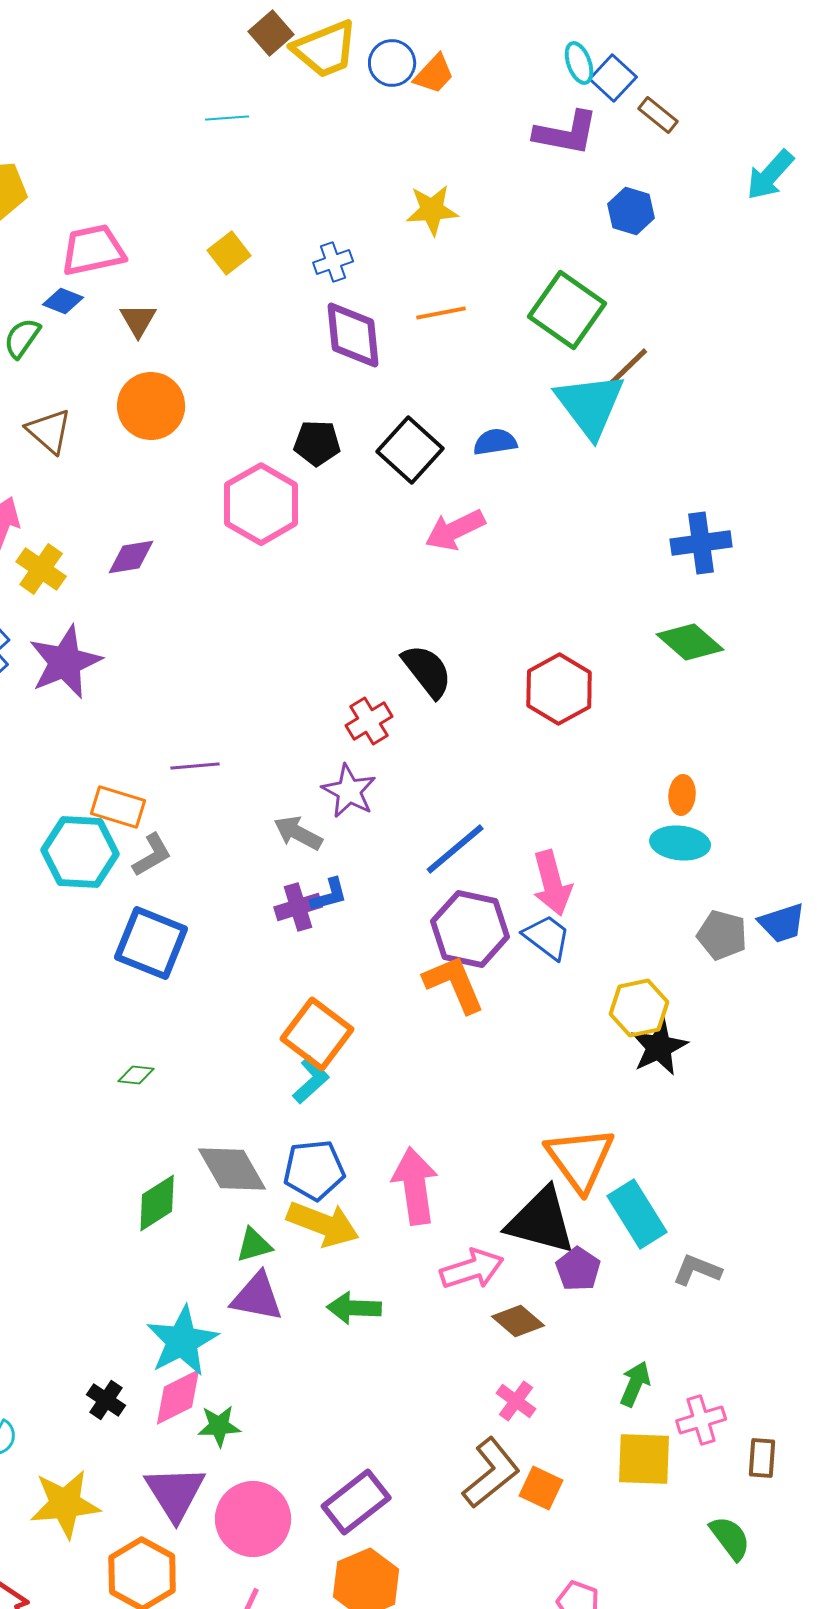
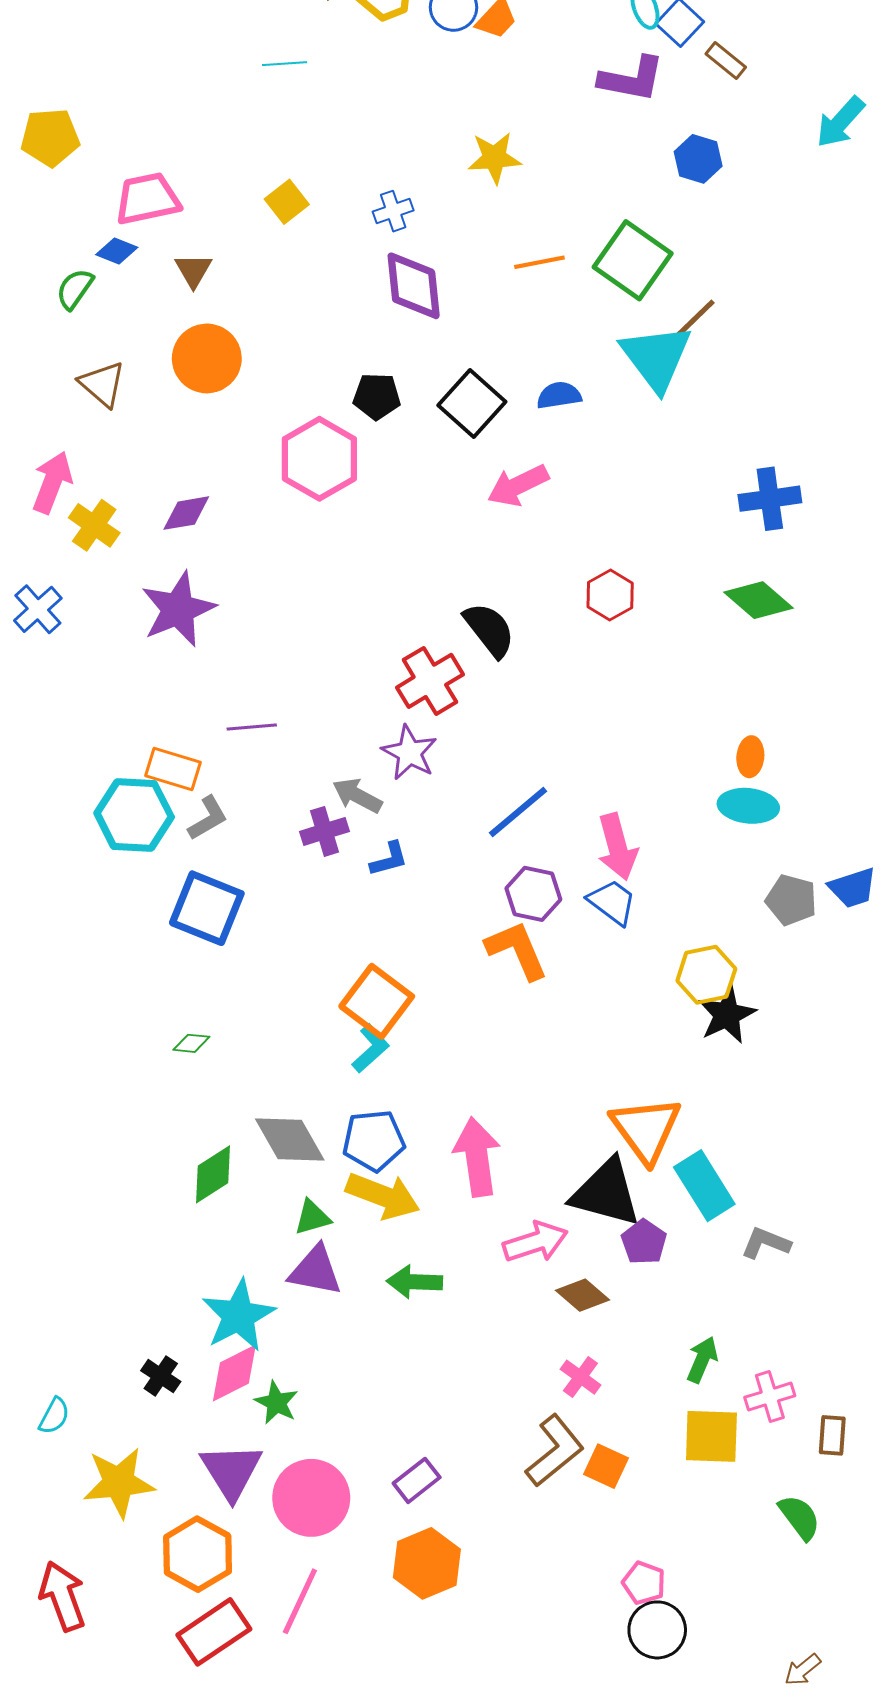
orange line: (441, 313) -> (539, 262), moved
purple star: (65, 662) -> (178, 609), moved
red hexagon: (559, 689) -> (610, 595), moved, size x0.7
red cross: (369, 721) -> (430, 681), size x1.4
purple cross: (298, 907) -> (325, 831), moved
purple hexagon: (470, 929) -> (533, 894), size x0.7
green star: (219, 1426) -> (276, 1403), turned 30
purple rectangle: (356, 1502) -> (417, 1480), size x0.7

